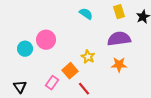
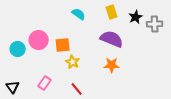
purple semicircle: (119, 39) -> (112, 39), turned 30
yellow star: (88, 57) -> (73, 62), moved
orange square: (70, 71) -> (63, 45), moved, turned 35

